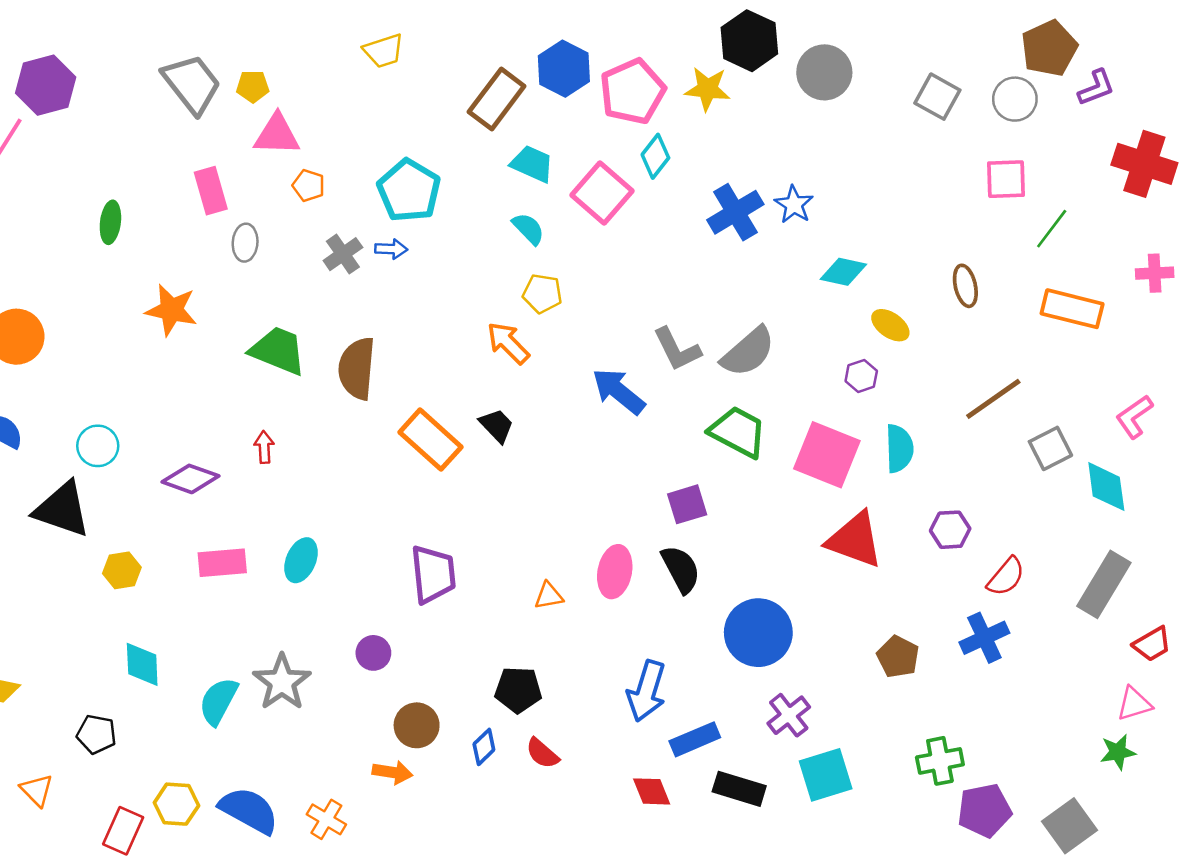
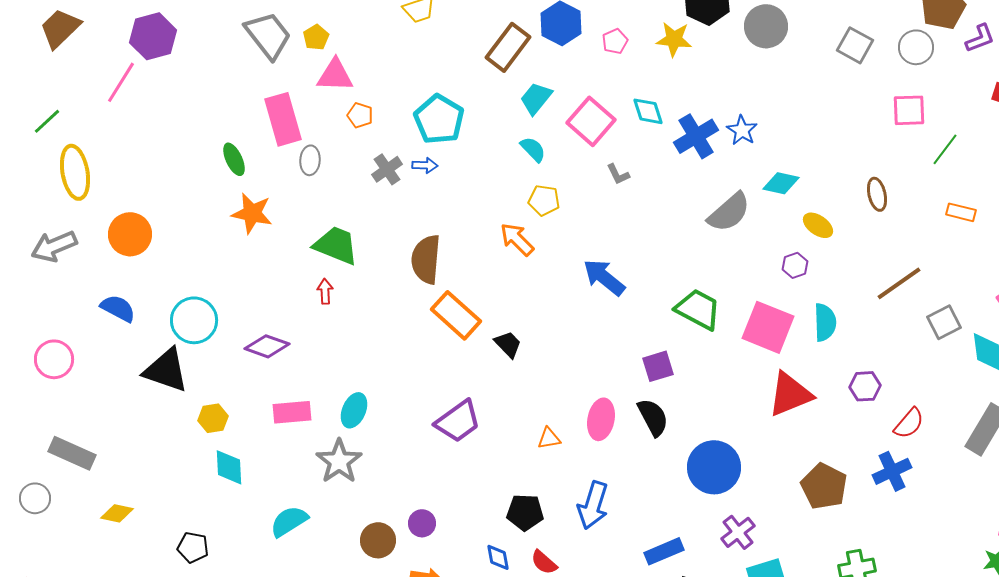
yellow pentagon: (253, 86) -> (316, 37), turned -30
pink pentagon: (633, 91) -> (615, 41), size x0.5
cyan diamond: (655, 156) -> (648, 111), moved, turned -56
cyan trapezoid: (532, 164) -> (536, 98), turned -75
pink rectangle: (211, 191) -> (283, 119), size x1.4
green ellipse: (110, 222) -> (234, 159), moved, turned -32
orange rectangle: (1072, 309) -> (961, 212), size x0.6
gray L-shape: (677, 349) -> (618, 174), moved, size x0.6
gray semicircle: (748, 352) -> (729, 212), moved
brown semicircle: (357, 368) -> (426, 259), moved
black trapezoid: (497, 426) -> (508, 344), moved
cyan circle: (98, 446) -> (194, 320), size x1.4
red arrow: (264, 447) -> (325, 291), moved
red triangle: (855, 540) -> (790, 394), turned -42
purple trapezoid: (433, 574) -> (458, 421), turned 60
purple circle: (373, 653) -> (422, 523), moved
brown pentagon: (898, 657) -> (824, 486), size x1.4
cyan diamond: (142, 664) -> (229, 467), moved
gray star: (282, 682) -> (339, 461), moved
blue arrow: (647, 691) -> (593, 505), moved
cyan semicircle: (218, 701) -> (289, 521), turned 30
brown circle: (417, 725) -> (378, 540), moved
blue diamond: (484, 747) -> (498, 557), turned -56

